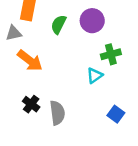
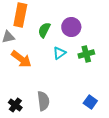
cyan triangle: (95, 75) -> (59, 53), moved
black cross: (31, 104) -> (15, 105), moved

